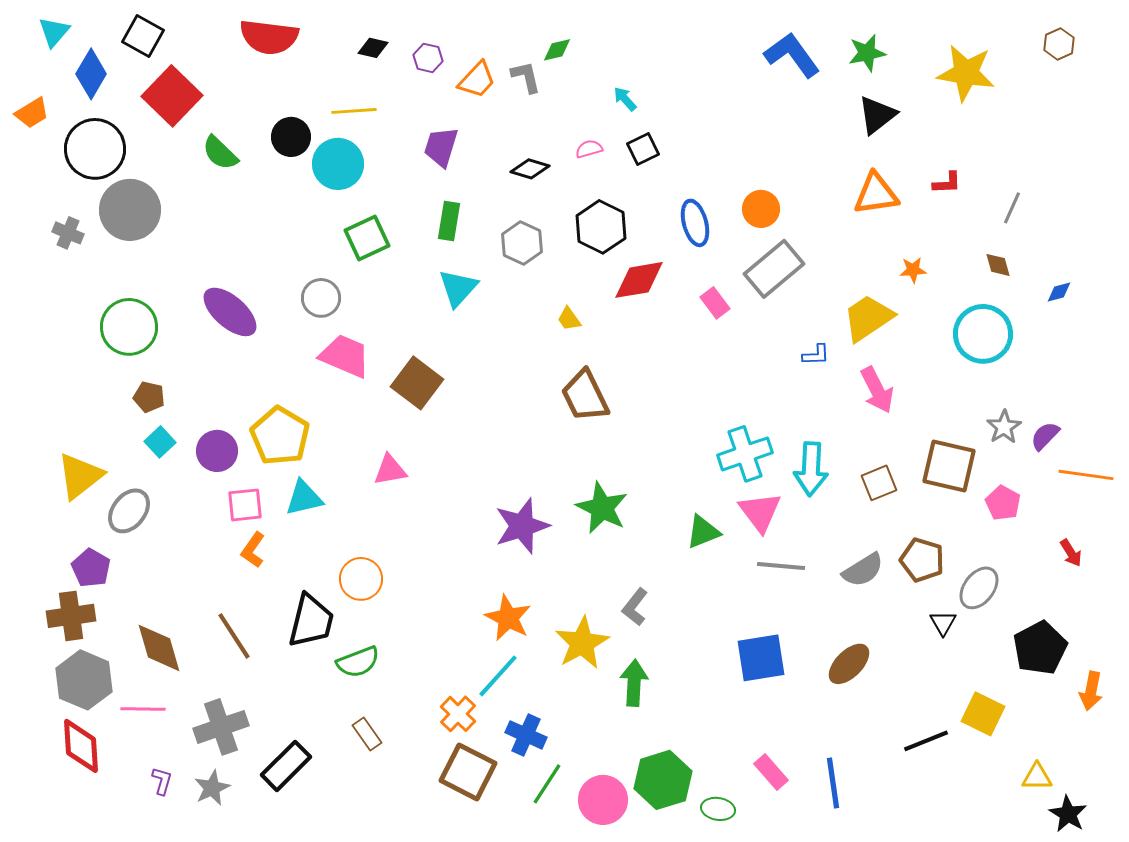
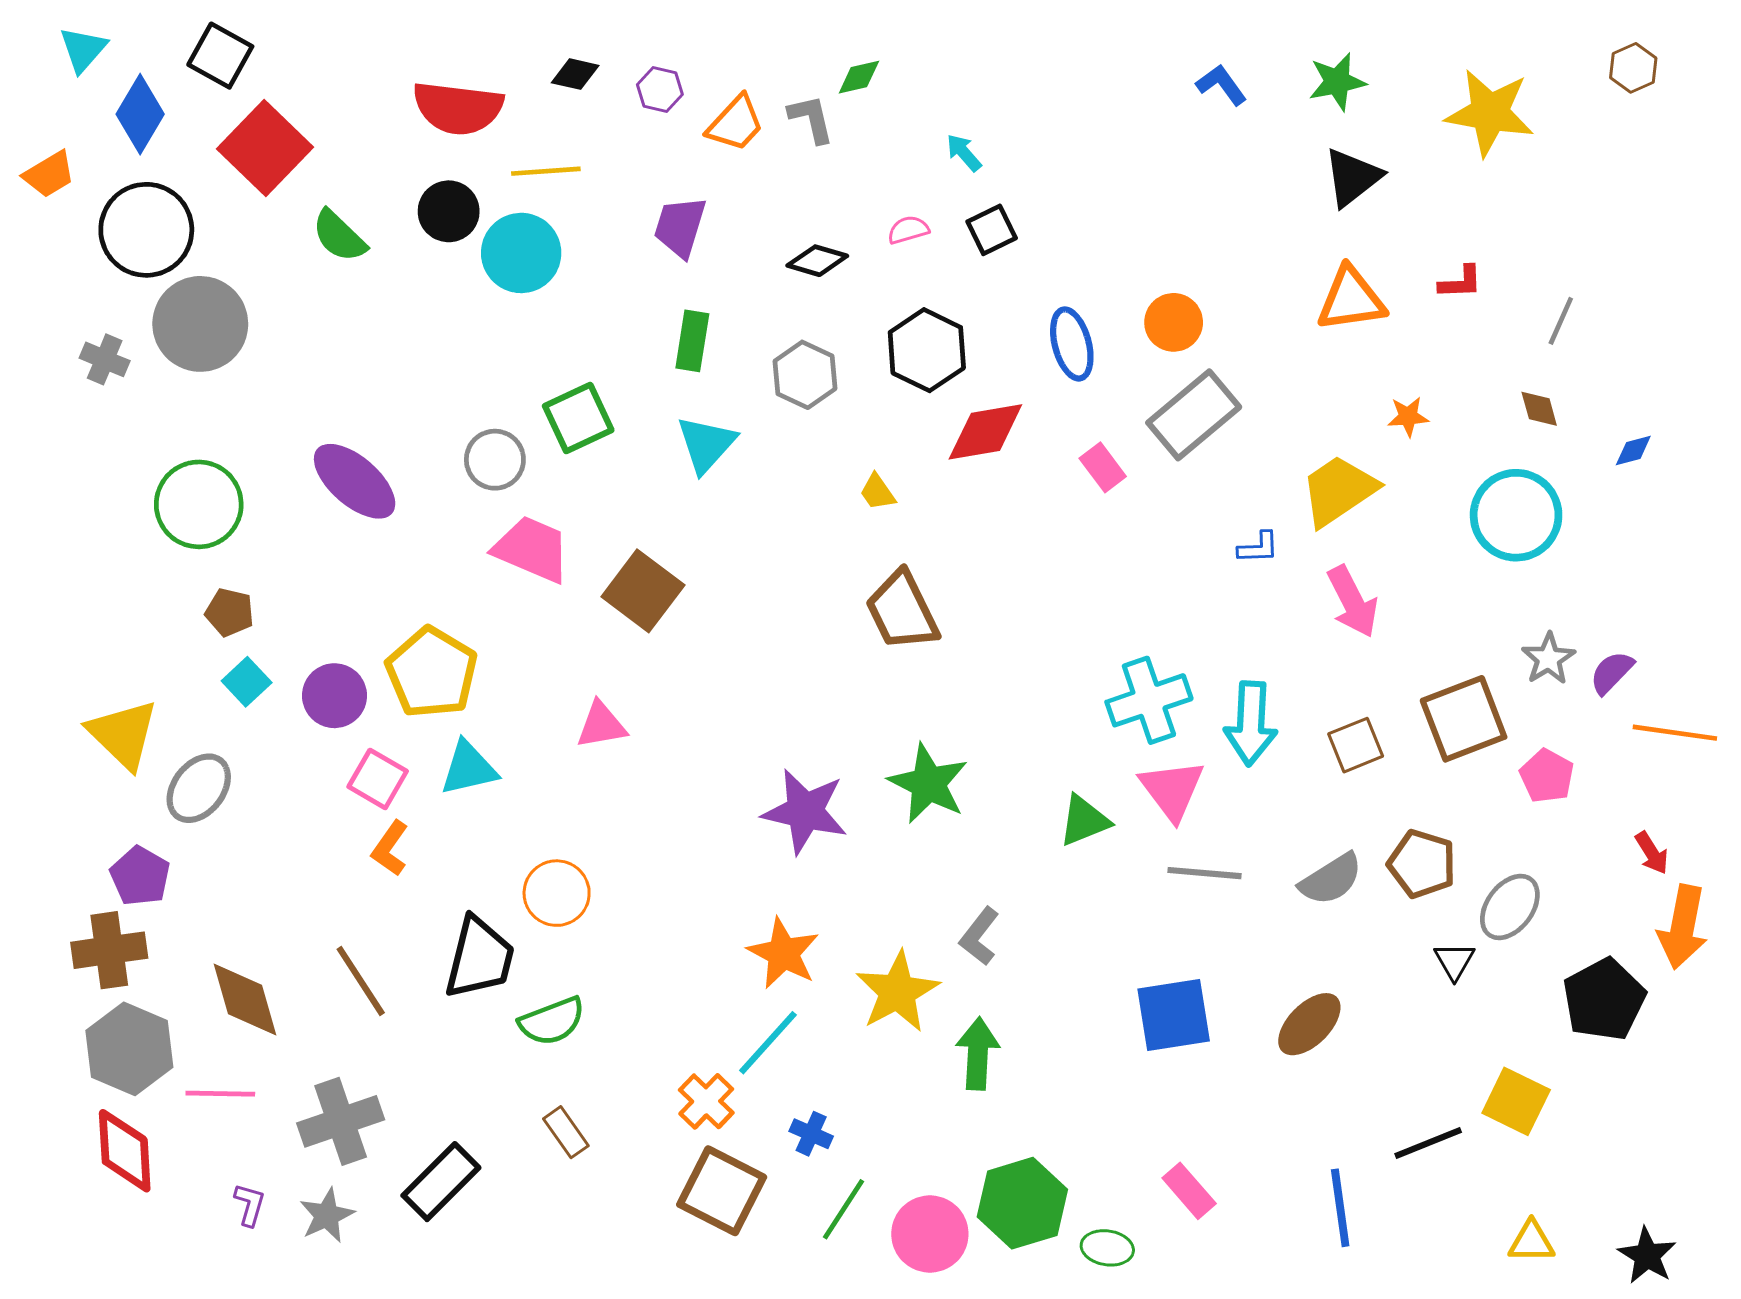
red semicircle: (269, 37) -> (458, 108), moved
blue L-shape: (792, 55) -> (1221, 85), size x0.6
green square: (367, 238) -> (578, 418), moved
brown square: (949, 466) -> (1464, 719), turned -34
yellow triangle: (80, 476) -> (123, 734), turned -38
pink square: (245, 505) -> (378, 779), turned 36
purple star: (522, 526) -> (805, 811), turned 30
orange arrow: (1091, 691) -> (1683, 927), moved, size x1.4
blue cross: (526, 735) -> (811, 1134), size x0.7
yellow triangle: (1037, 777) -> (1531, 1242), moved
blue line: (833, 783) -> (1340, 1208), moved

